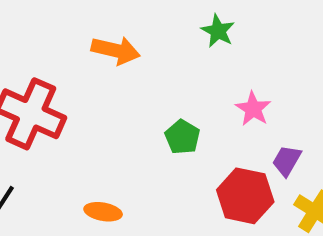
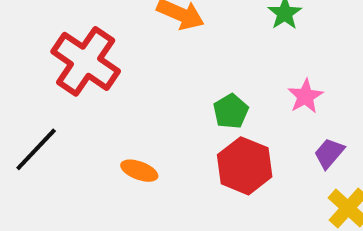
red hexagon: (245, 196) -> (245, 166), moved

